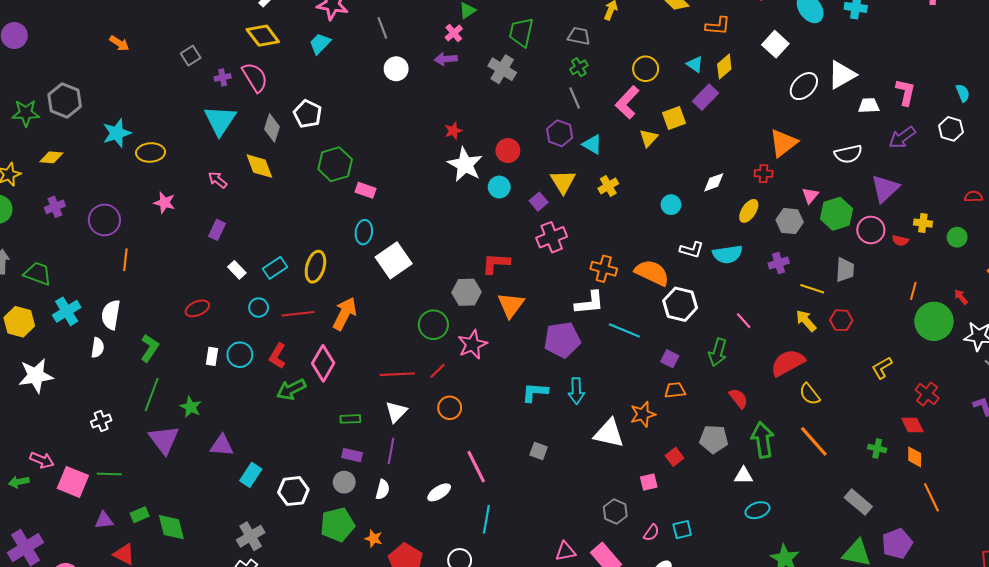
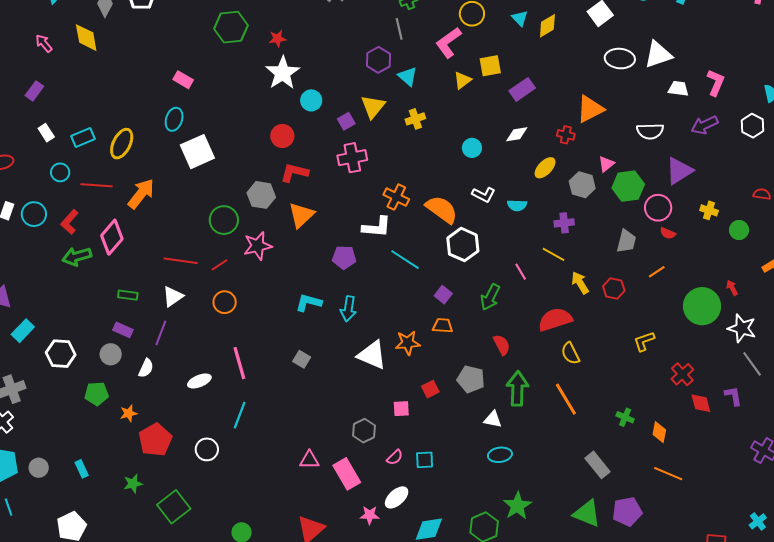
white ellipse: (804, 86) -> (620, 59), turned 40
purple rectangle: (706, 97) -> (522, 89), moved
red circle: (508, 151) -> (282, 136), moved
green hexagon: (335, 164) -> (231, 27), moved
red semicircle: (900, 241) -> (668, 233), moved
cyan semicircle: (728, 254) -> (517, 205), size x0.7
yellow line: (812, 289) -> (554, 254), moved
orange line: (913, 291) -> (657, 272), moved, turned 30
purple pentagon: (562, 340) -> (344, 257), size x0.7
red diamond: (912, 425) -> (701, 403), moved
orange line: (931, 497) -> (668, 474), turned -52
green pentagon: (337, 525) -> (97, 394), size x0.7
orange star: (374, 539) -> (129, 413), turned 30

